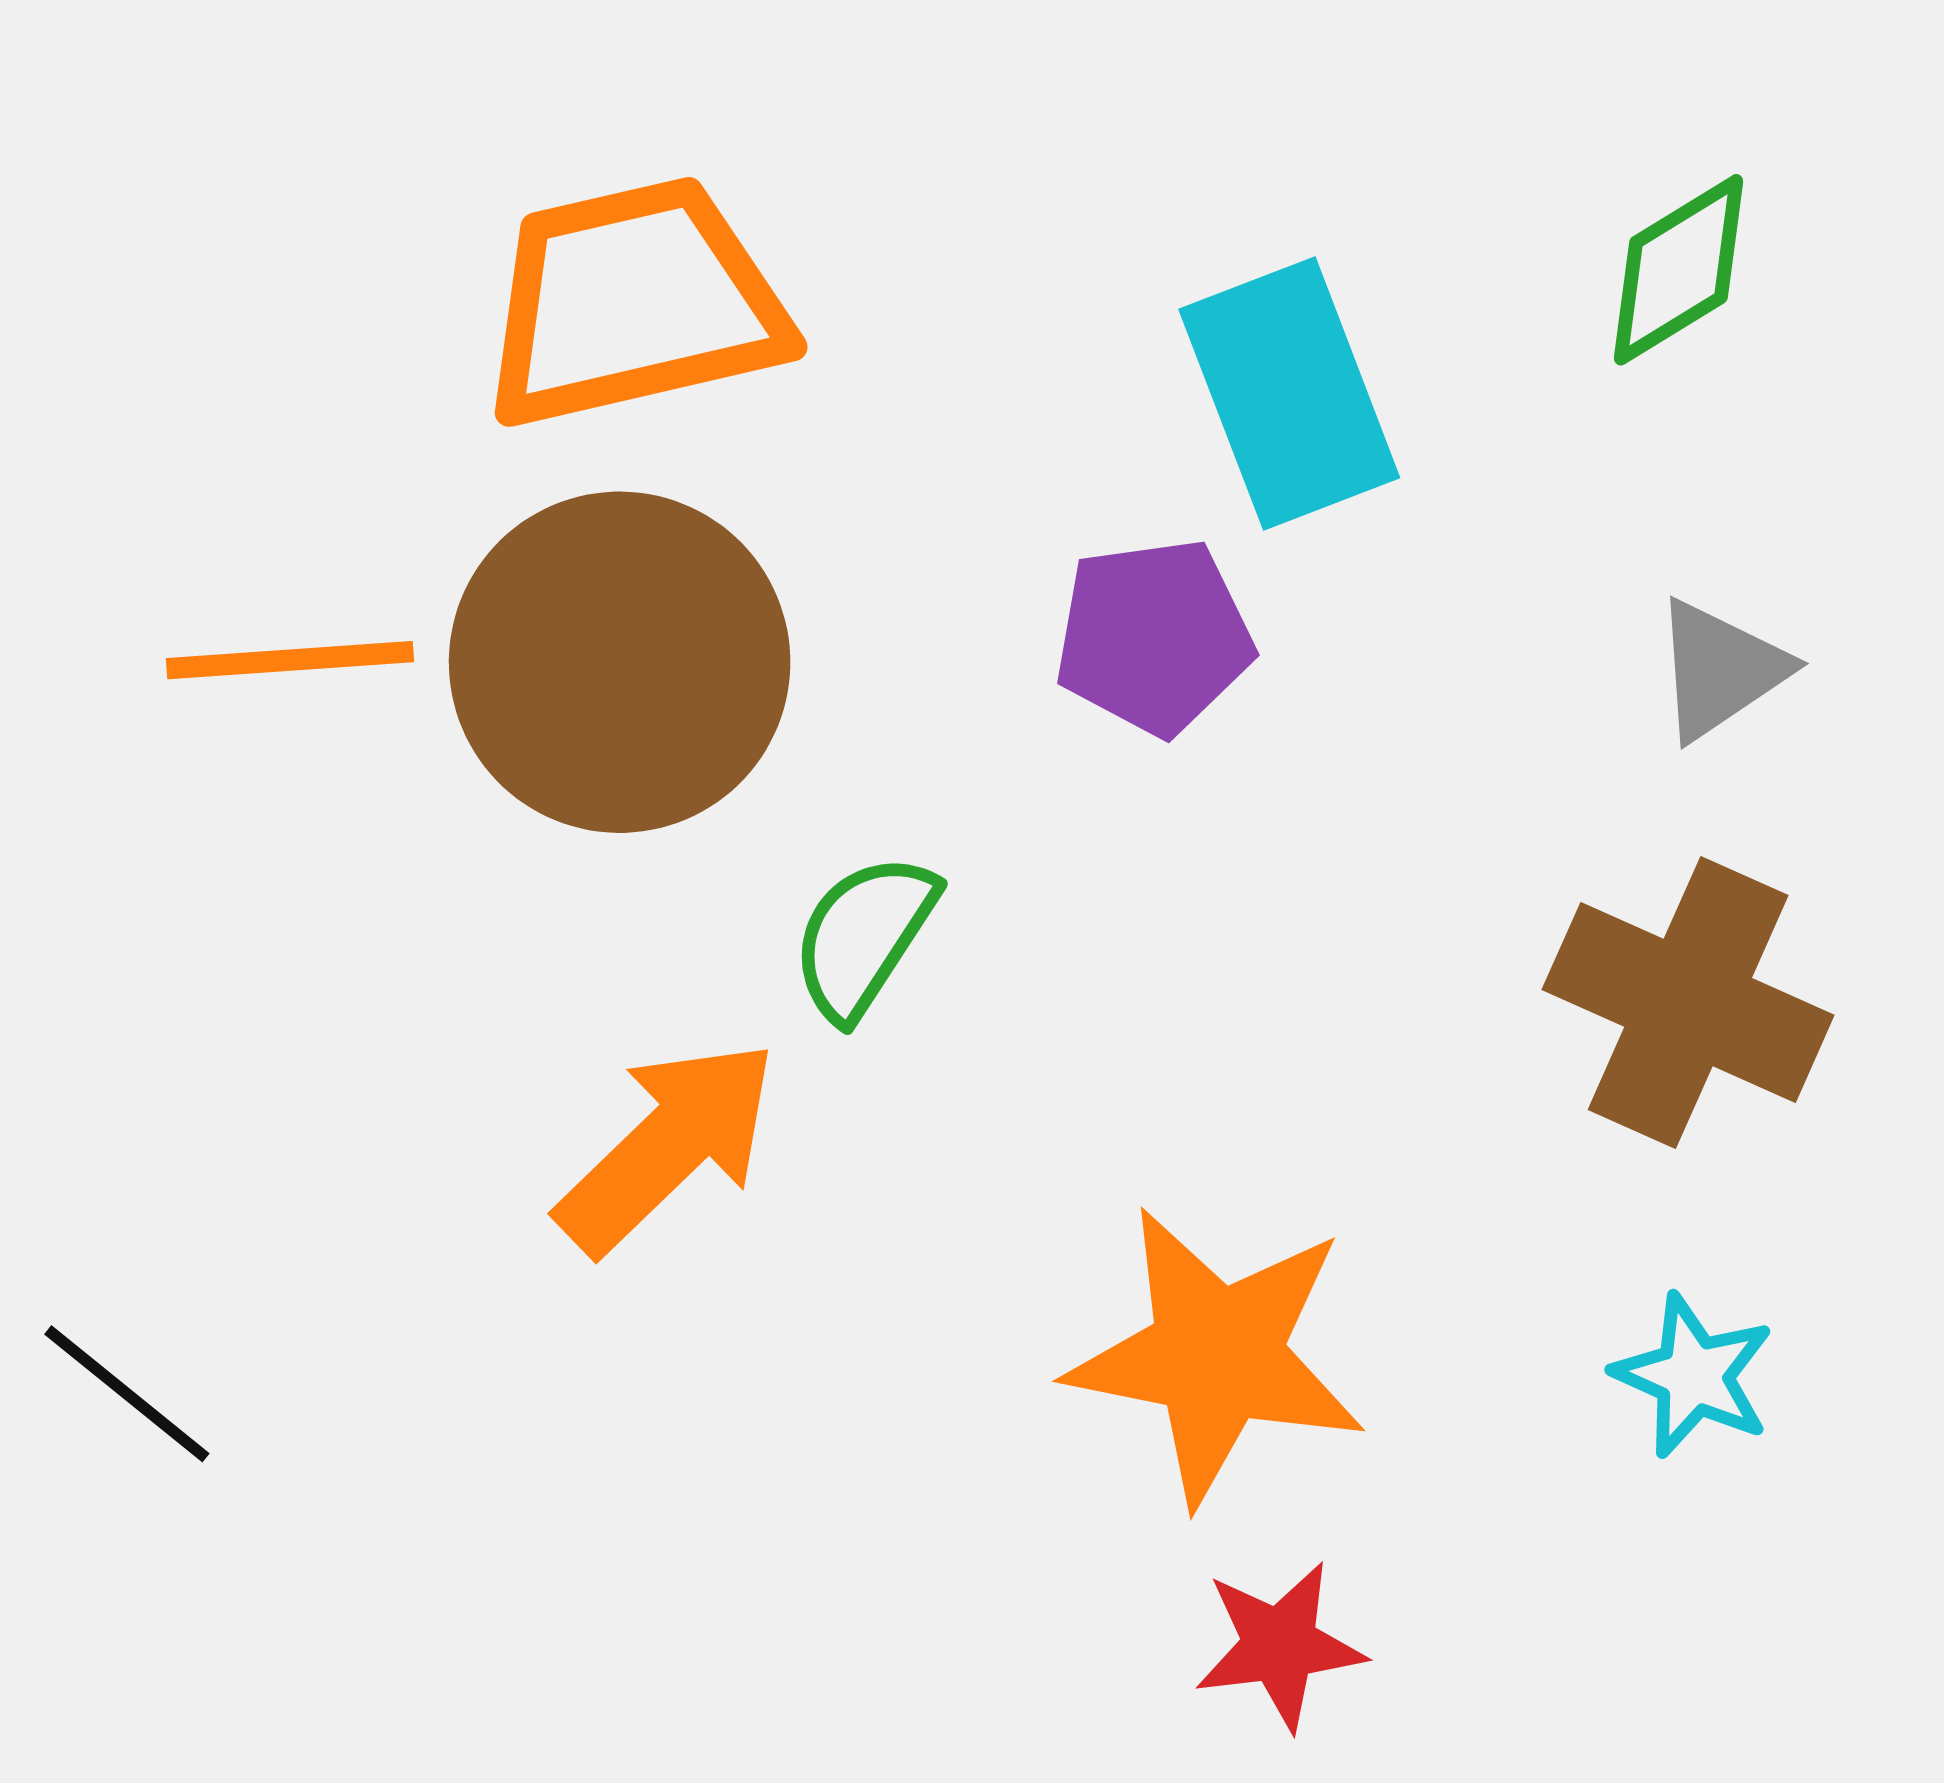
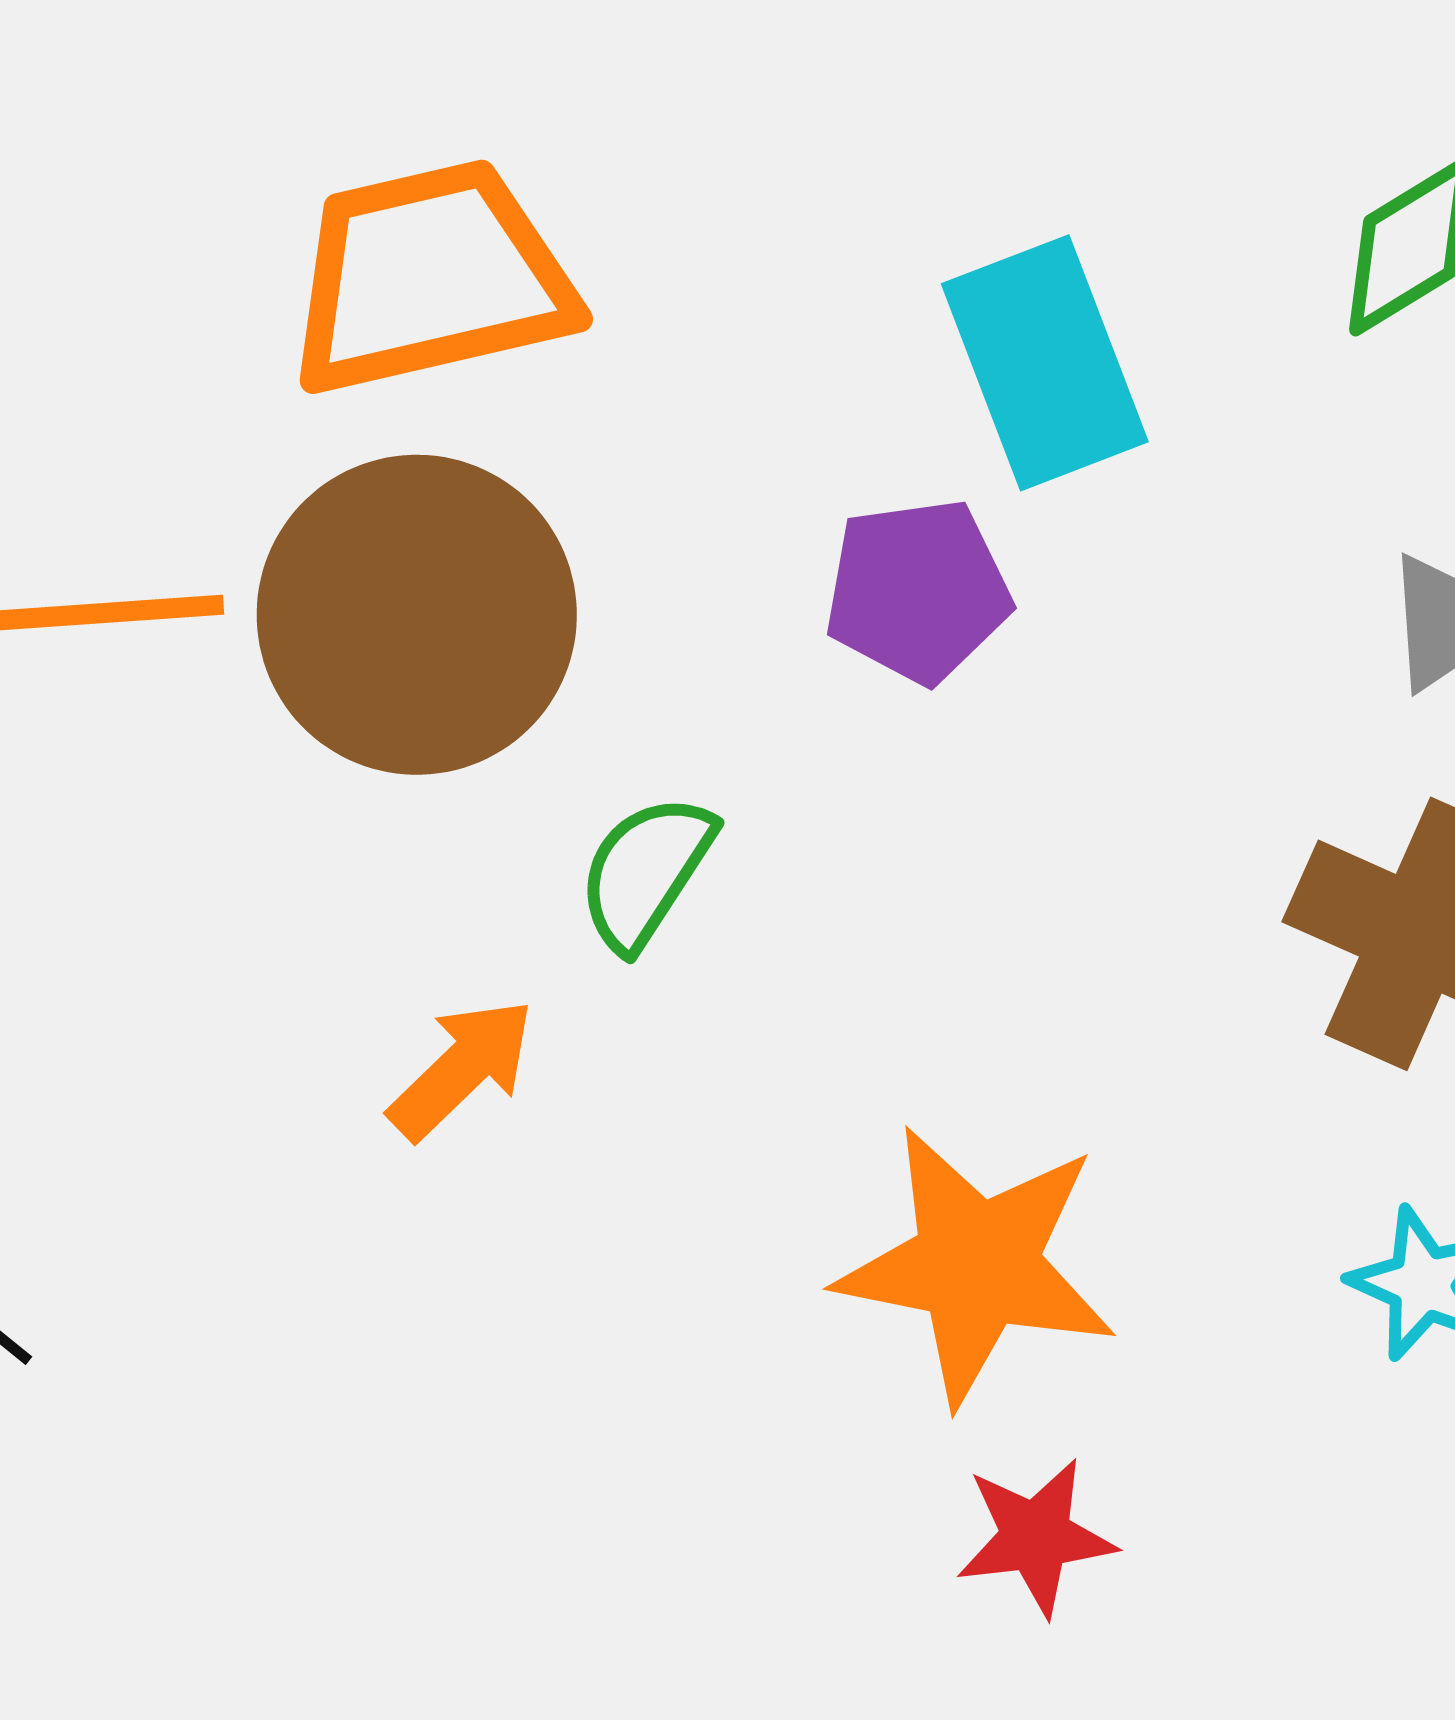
orange arrow: (668, 1146) -> (462, 1069), size x0.7

